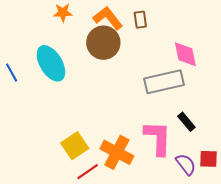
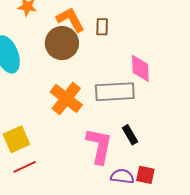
orange cross: (117, 152) -> (66, 98), moved
purple semicircle: (186, 164) -> (122, 176), turned -55

